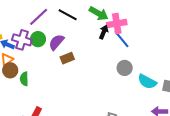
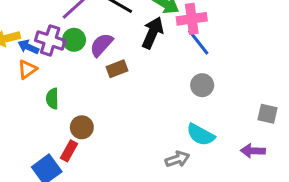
black arrow: (104, 32) -> (153, 33), moved, size x1.5
brown circle: (10, 70) -> (82, 127), moved
cyan semicircle: (147, 82) -> (201, 135), moved

